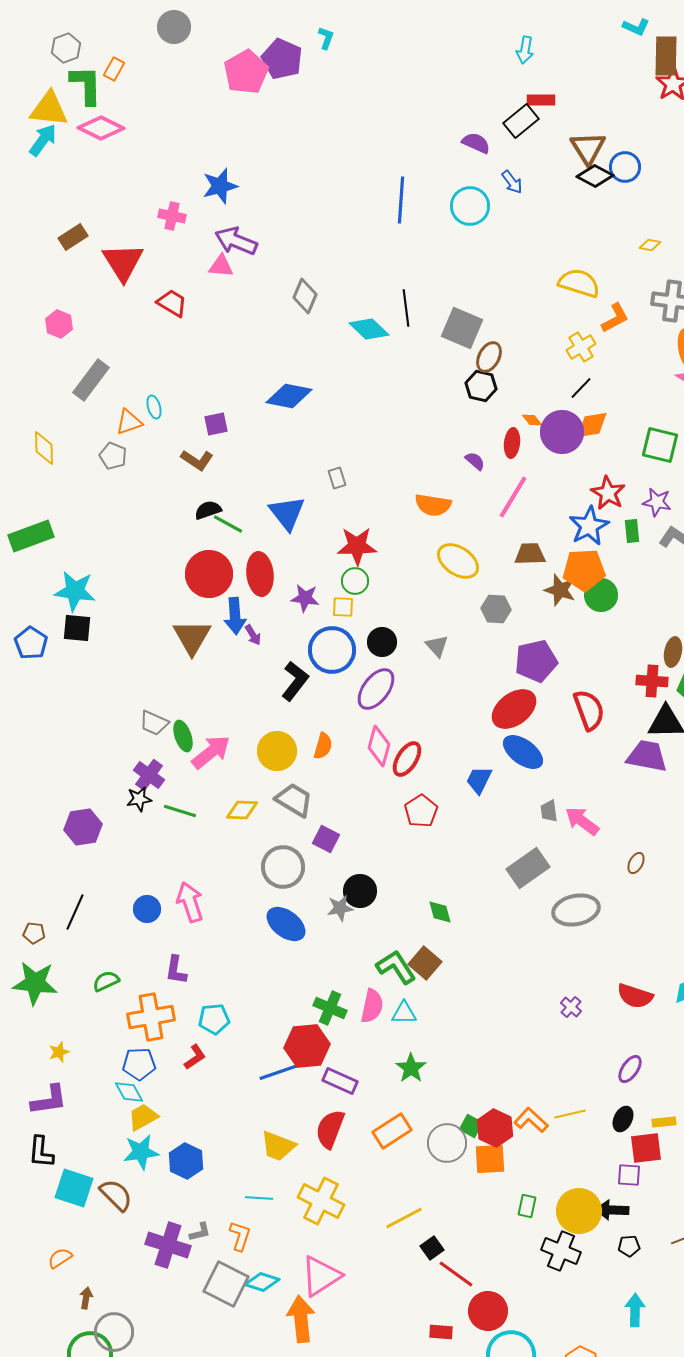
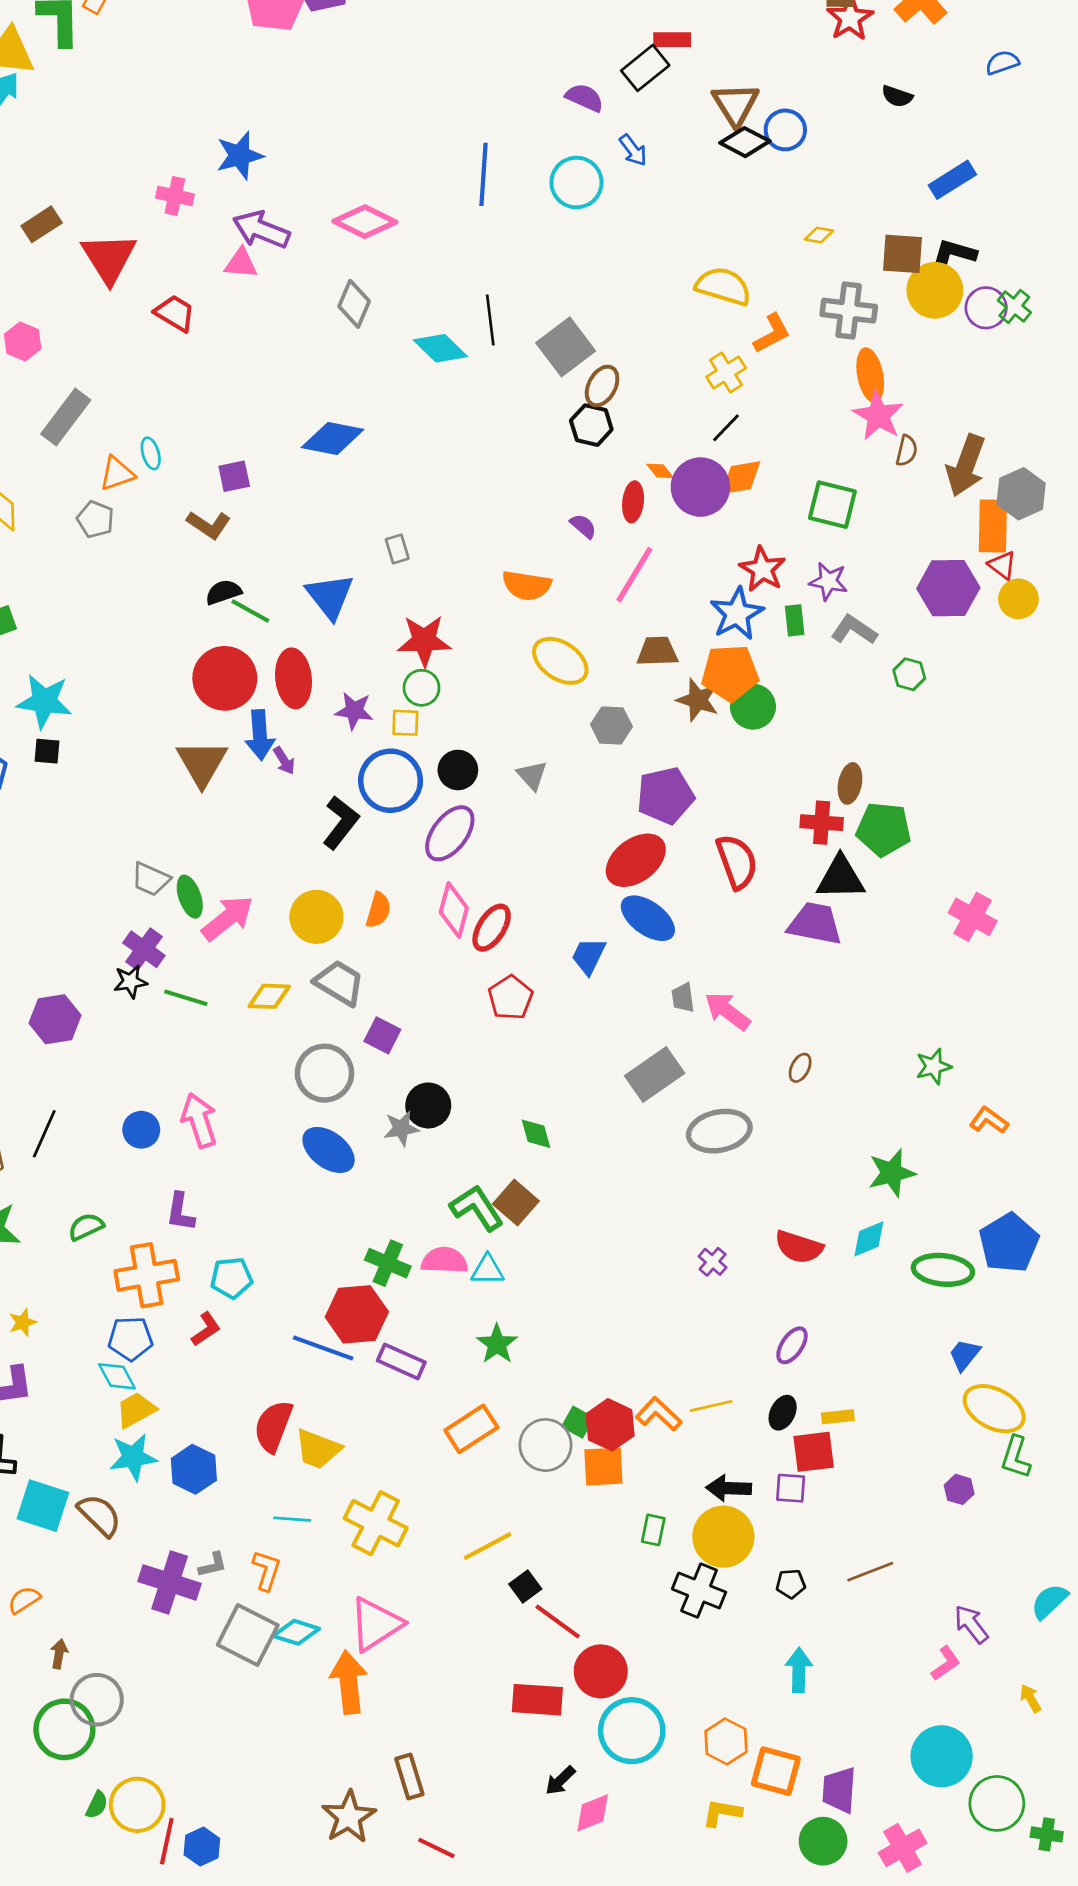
pink diamond: (101, 128) -> (365, 222), moved
gray square: (462, 328) -> (566, 347), turned 30
black square: (77, 628) -> (47, 751), size x0.7
pink semicircle: (372, 1006) -> (444, 1260), turned -100
blue line: (282, 1071) -> (323, 1348), turned 39
red semicircle: (330, 1129) -> (273, 1426), moved
black arrow: (612, 1210) -> (729, 1488), moved
red rectangle: (441, 1332) -> (537, 1700), size x1.6

